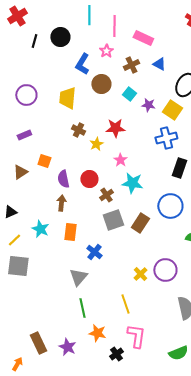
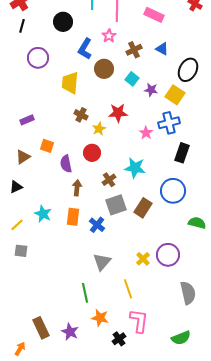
pink rectangle: (143, 38) -> (154, 15), moved
black line: (34, 41) -> (22, 26), moved
purple circle: (26, 95) -> (38, 58), moved
pink star: (120, 160) -> (146, 133), moved
red circle: (89, 179) -> (92, 153), moved
brown arrow: (61, 203) -> (77, 188), moved
black triangle: (10, 212) -> (16, 187), moved
blue cross: (94, 252) -> (97, 225), moved
gray square: (18, 266) -> (21, 251), size x0.6
gray triangle: (78, 277) -> (102, 262), moved

